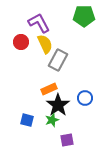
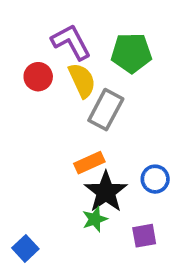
green pentagon: (84, 16) -> (131, 53), moved
blue square: (27, 120) -> (25, 248), moved, turned 32
purple square: (67, 140) -> (144, 236), moved

